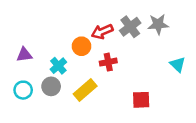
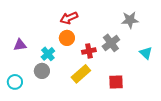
gray cross: (130, 27) -> (111, 43), moved
red arrow: (102, 32) -> (69, 18), moved
cyan circle: (23, 90) -> (15, 82), moved
yellow rectangle: (85, 90) -> (81, 74), moved

